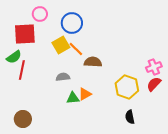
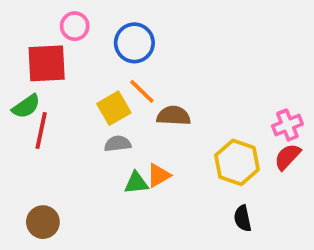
yellow square: (61, 45) -> (114, 108), moved

